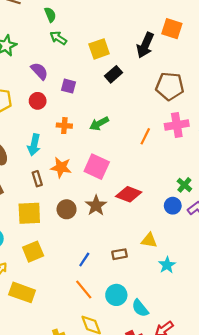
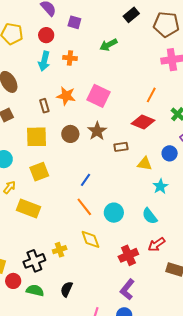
black rectangle: (113, 74) -> (131, 15), moved
green arrow: (99, 124) -> (108, 45), moved
orange line: (145, 136) -> (151, 95), moved
cyan arrow: (34, 145) -> (44, 61), moved
red diamond: (129, 194) -> (143, 122), moved
blue circle: (173, 206) -> (170, 153), moved
brown rectangle: (120, 254) -> (121, 147), moved
cyan semicircle: (140, 308) -> (150, 216), moved

